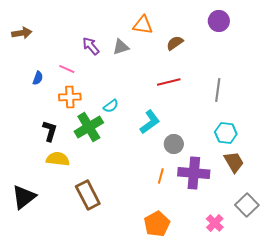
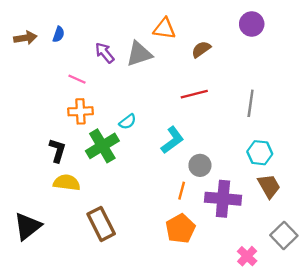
gray triangle: (121, 47) -> (139, 54), size x1.4
blue semicircle: (38, 78) -> (59, 34), moved
orange line: (161, 176) -> (182, 191), moved
orange pentagon: (157, 224) -> (180, 229), moved

